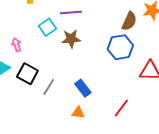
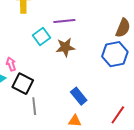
pink arrow: (17, 45) -> (11, 64), moved
gray line: (49, 87) -> (34, 106), moved, turned -36

